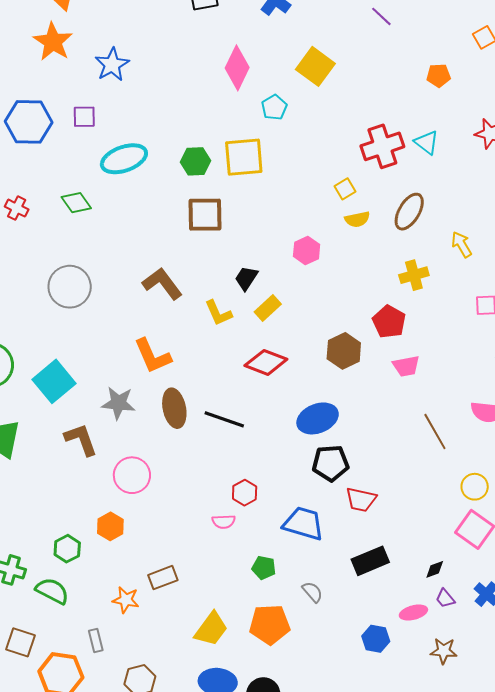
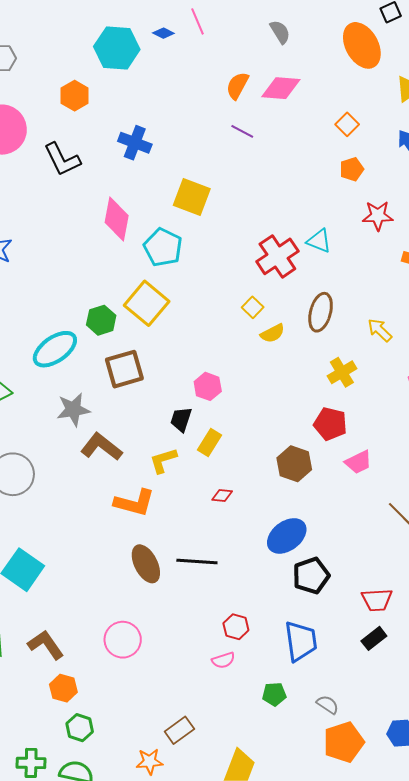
orange pentagon: (439, 76) -> (352, 169), moved
cyan pentagon: (274, 107) -> (163, 247), size x1.5
yellow square: (244, 157) -> (147, 303), turned -30
cyan ellipse: (124, 159) -> (55, 349), moved
pink hexagon: (307, 250) -> (208, 386), moved
yellow L-shape: (218, 313) -> (163, 460), turned 112
orange L-shape: (152, 356) -> (134, 503), moved, turned -36
red diamond: (266, 362) -> (222, 495), size x0.5
gray star: (118, 403) -> (73, 410), moved
brown L-shape: (81, 440) -> (46, 645), moved
red trapezoid: (361, 500) -> (377, 600), moved
blue trapezoid: (303, 524) -> (301, 641), turned 81
orange hexagon: (110, 526) -> (63, 688), moved
black rectangle: (370, 561) -> (374, 638), moved, size x0.7
orange pentagon: (270, 624) -> (344, 742), moved

